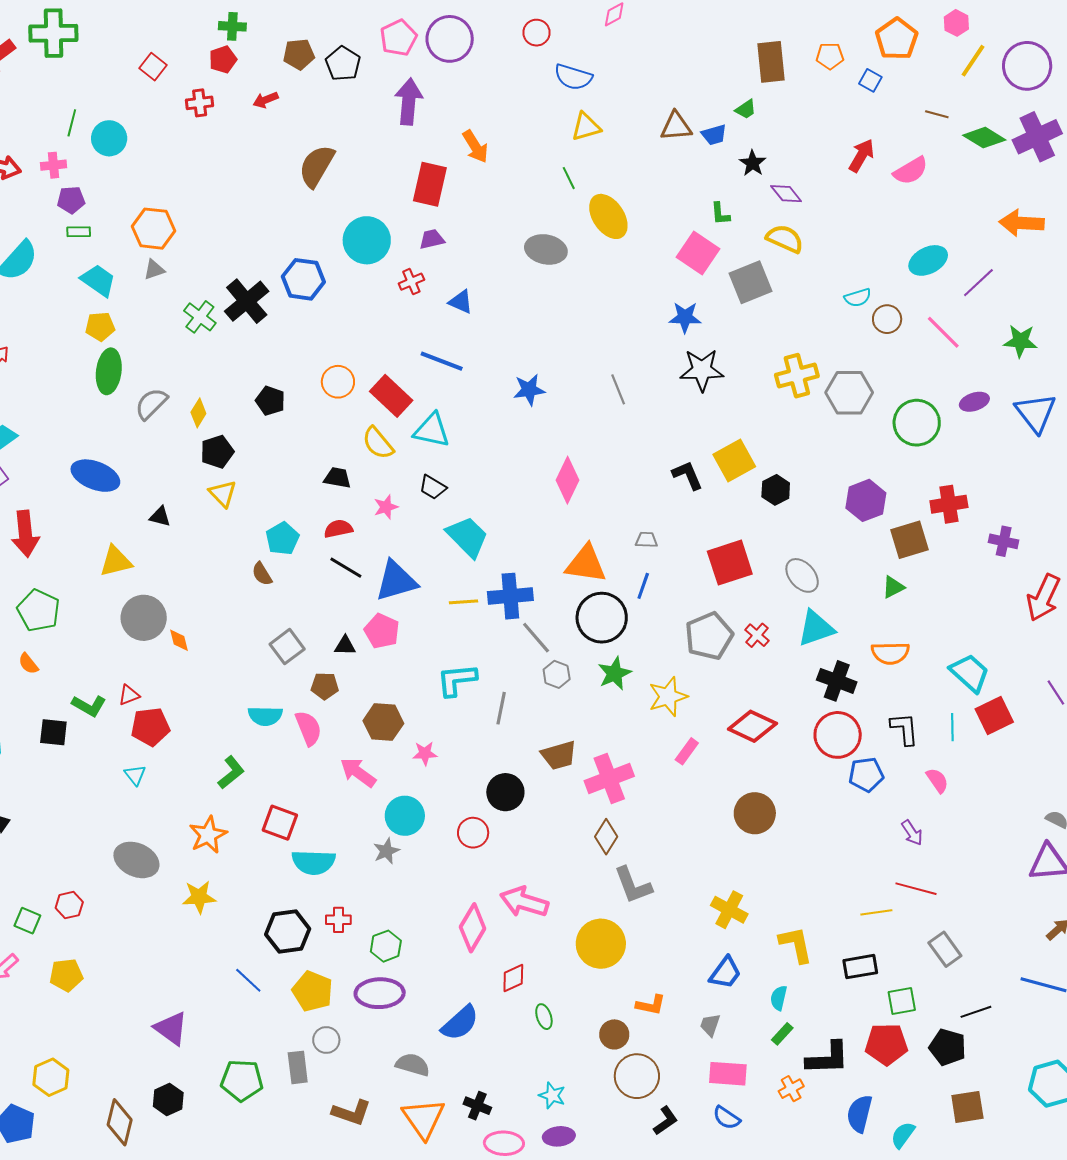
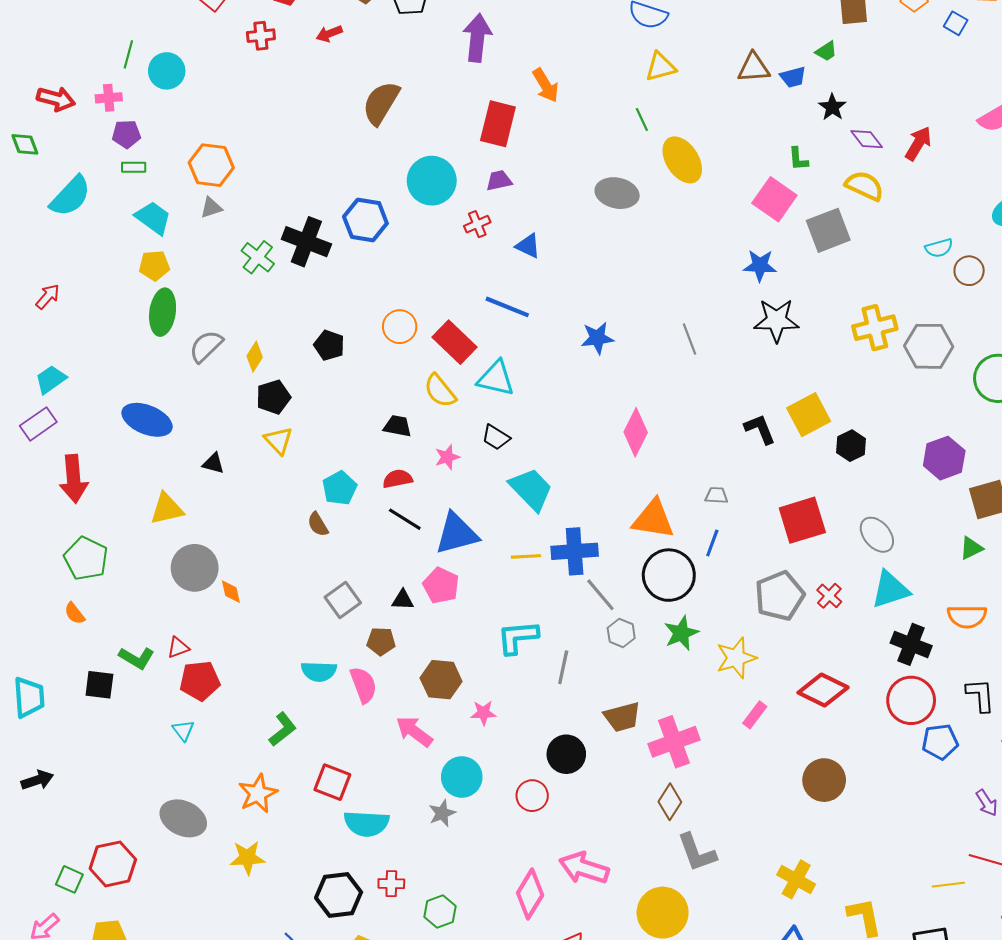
red arrow: (861, 155) -> (918, 143), moved
black cross: (247, 301) -> (306, 242), turned -30
red hexagon: (69, 905) -> (113, 864), size x1.6

